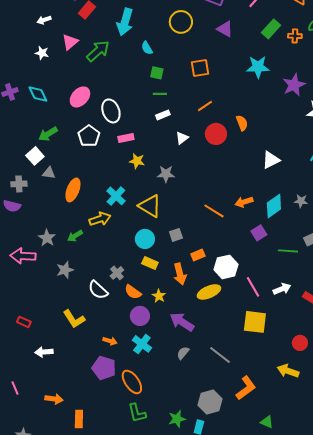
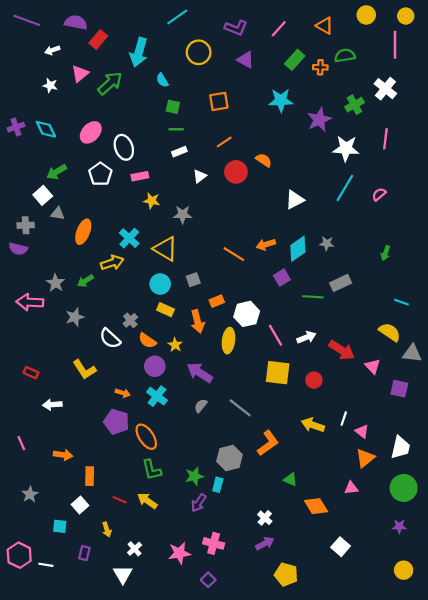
orange semicircle: (242, 123) -> (264, 160), turned -35
yellow ellipse: (209, 292) -> (228, 341), turned -60
red circle: (300, 343) -> (314, 380), moved

